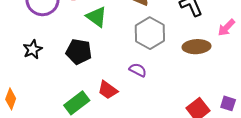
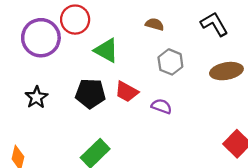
gray hexagon: (150, 33) -> (170, 62), size x0.7
red trapezoid: (108, 90) -> (127, 92), moved

